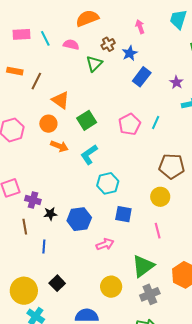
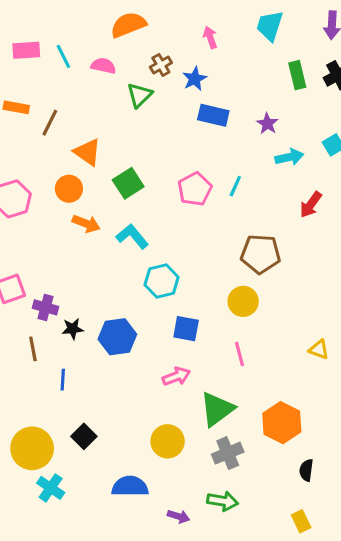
blue rectangle: (142, 77) -> (213, 115), turned 66
cyan L-shape: (89, 154) -> (132, 236), turned 85
pink arrow: (105, 244) -> (176, 376), moved

